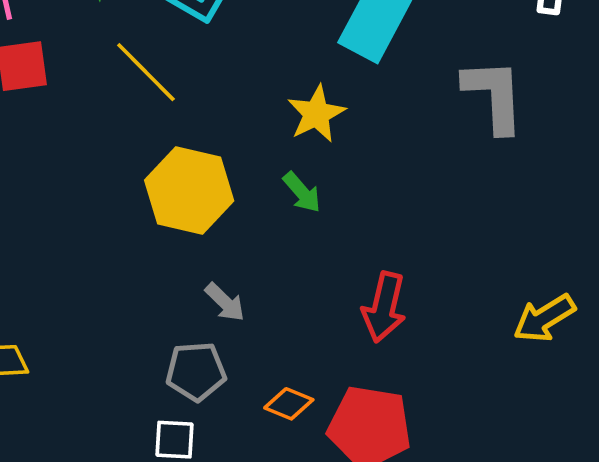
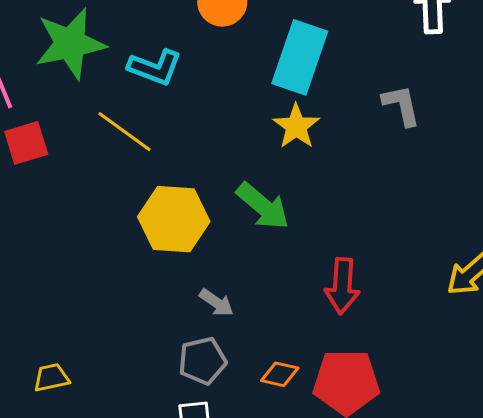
gray L-shape: (494, 96) -> (401, 105), size x0.7
yellow star: (316, 114) -> (296, 126), moved
green arrow: (302, 192) -> (263, 206), size x1.6

